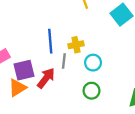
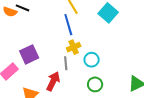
blue line: (50, 41) -> (68, 25), moved
purple square: (24, 70) -> (29, 54), moved

